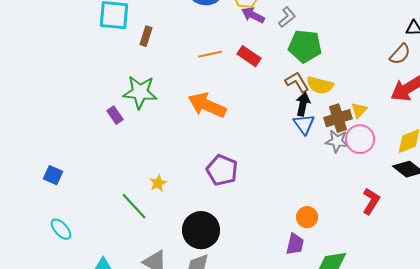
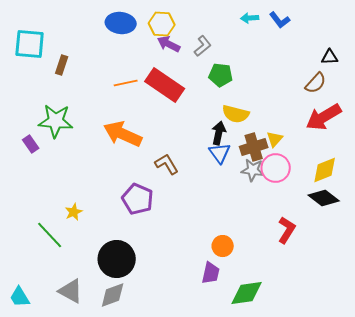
green pentagon: (305, 46) -> (221, 75), size x0.7
red rectangle: (249, 56) -> (165, 85), size x1.6
brown L-shape: (297, 82) -> (167, 164), moved

